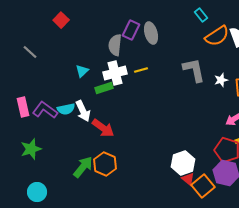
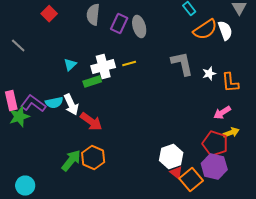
gray semicircle: (115, 45) -> (93, 15), moved
green star: (31, 149) -> (19, 117), moved

